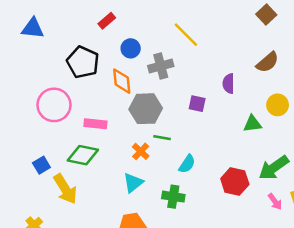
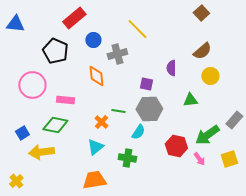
red rectangle: (107, 21) -> (74, 18), size x1.6
orange diamond: (122, 81) -> (96, 76), moved
yellow circle: (278, 105) -> (210, 76), moved
gray hexagon: (146, 109) -> (149, 109), moved
yellow arrow: (65, 189) -> (41, 152), turned 115
pink arrow: (275, 202) -> (199, 159), moved

